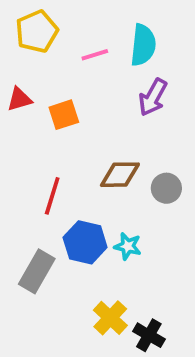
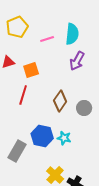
brown diamond: (120, 175) -> (60, 101), turned -55
red line: (52, 196) -> (23, 95), moved

